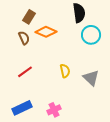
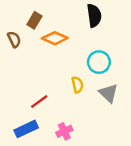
cyan circle: (91, 35) -> (99, 62), moved
brown semicircle: (24, 38) -> (14, 39), moved
red line: (25, 72) -> (39, 101), moved

